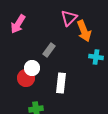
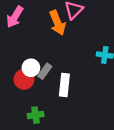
orange arrow: (84, 31) -> (57, 23), moved
gray rectangle: (49, 50) -> (45, 71), moved

